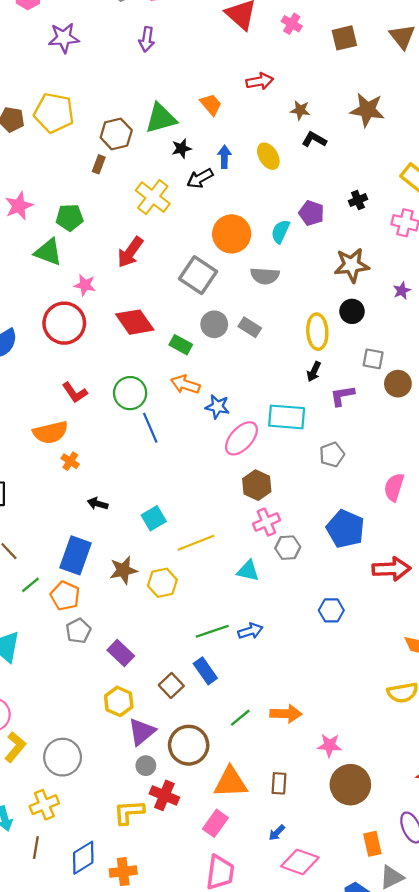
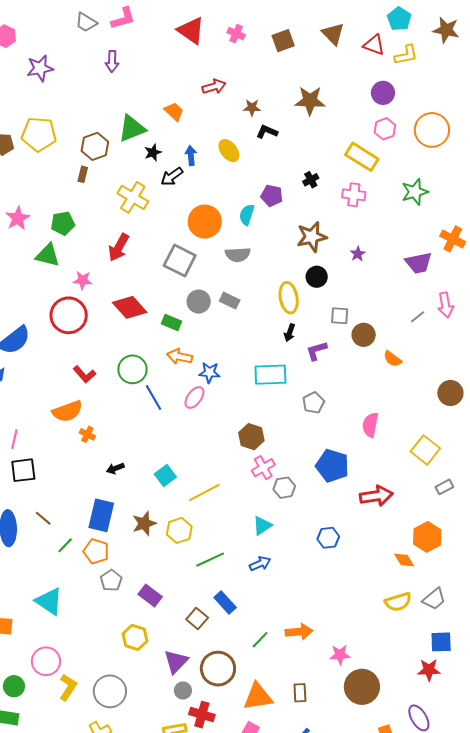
pink ellipse: (241, 438) -> (194, 398), moved, size x0.7
black arrow: (98, 504) -> (115, 468), turned -30
cyan triangle: (248, 571) -> (262, 526), moved, turned -40
green line: (212, 631) -> (210, 560), moved
yellow hexagon: (119, 701) -> (135, 637), moved

